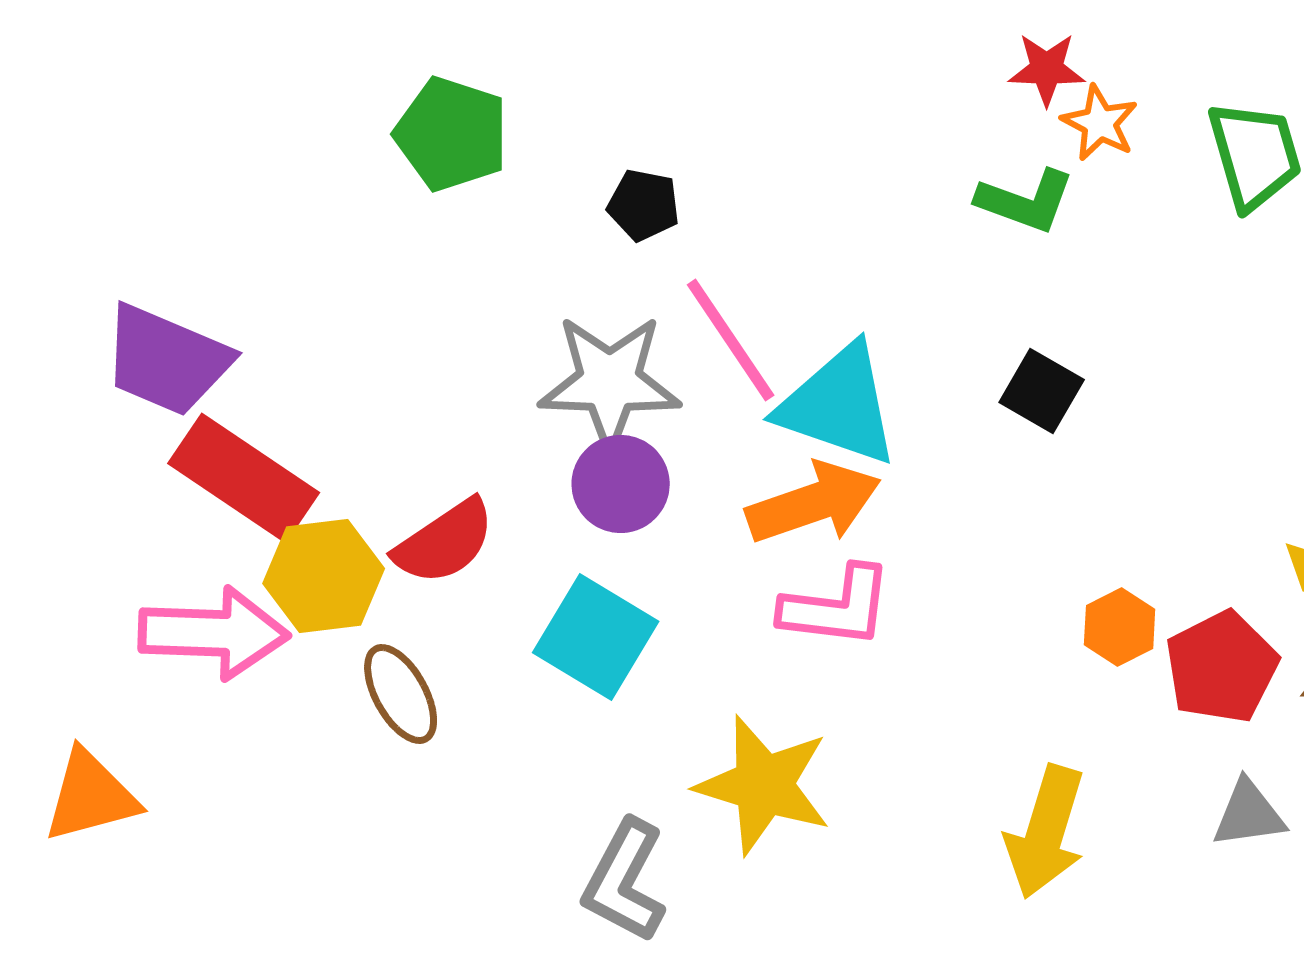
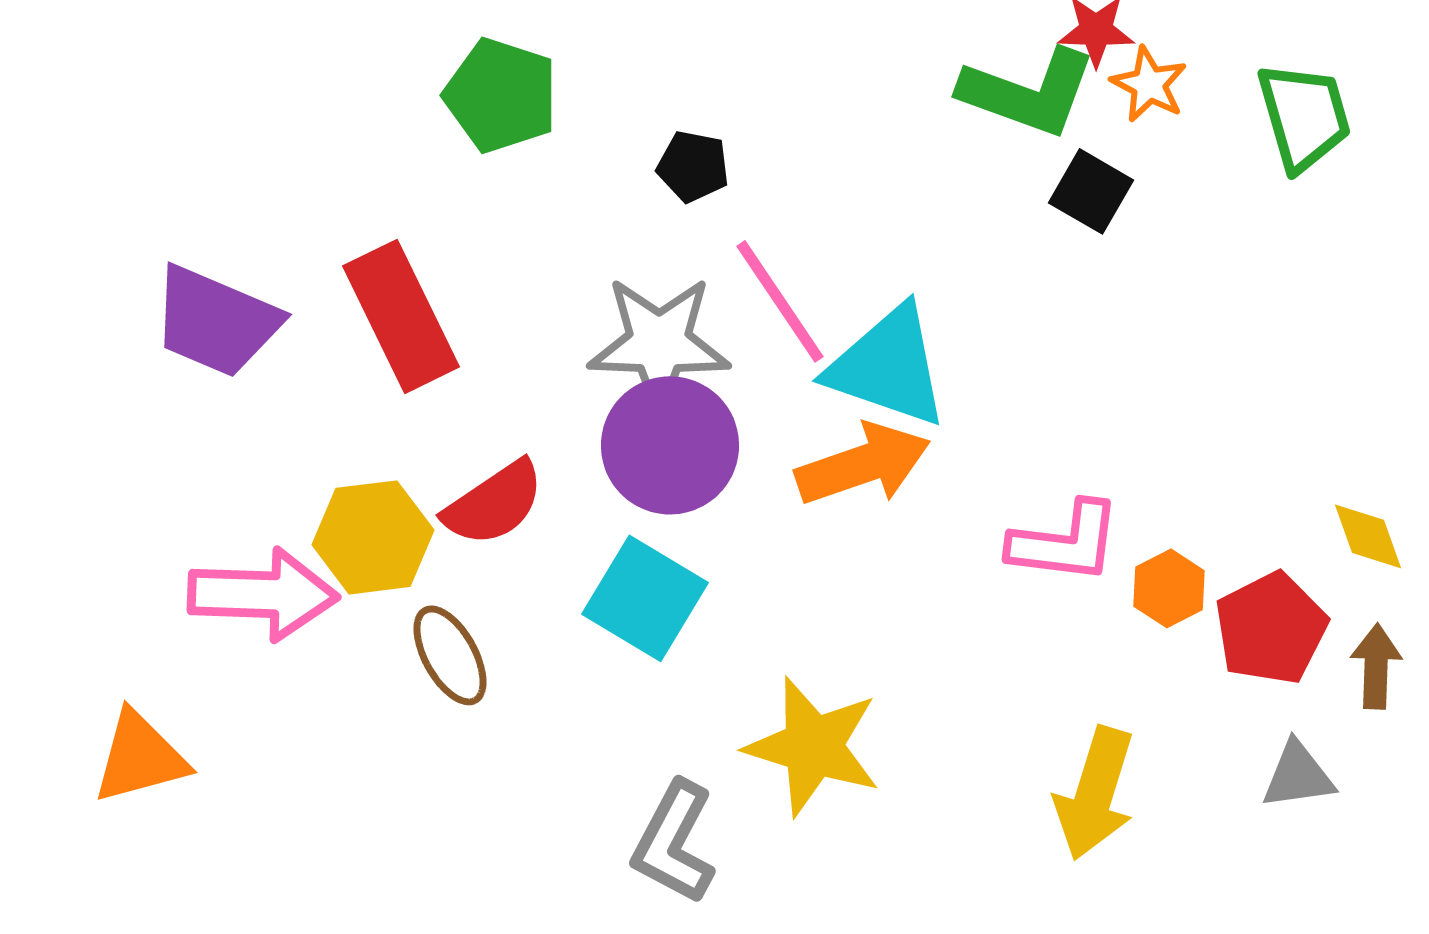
green L-shape: (1026, 201) -> (1028, 92), moved, size x1.4
black square: (1042, 391) -> (1091, 191), moved
red rectangle: (244, 478) -> (401, 316), moved, turned 30
purple circle: (621, 484) -> (670, 445), size x1.4
pink L-shape: (837, 607) -> (1065, 542), moved

